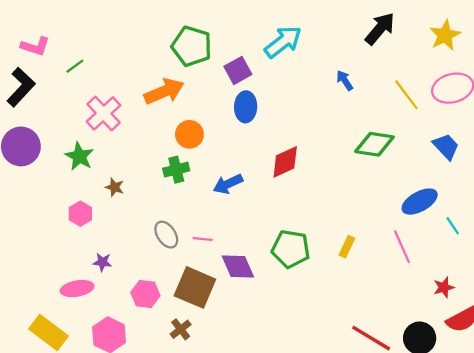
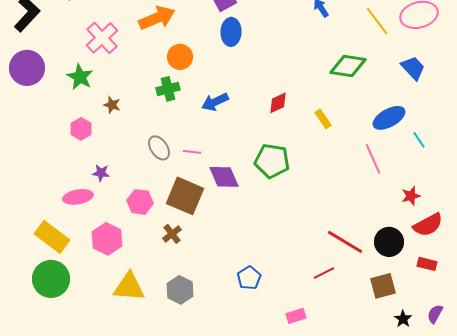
red diamond: (285, 162) -> (278, 103), moved, size x0.7
yellow rectangle: (347, 247) -> (323, 119), moved, turned -60

